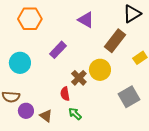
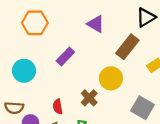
brown cross: (79, 78) -> (89, 98), moved
red semicircle: (65, 94) -> (58, 107), moved
gray square: (129, 97) -> (143, 108), turned -30

